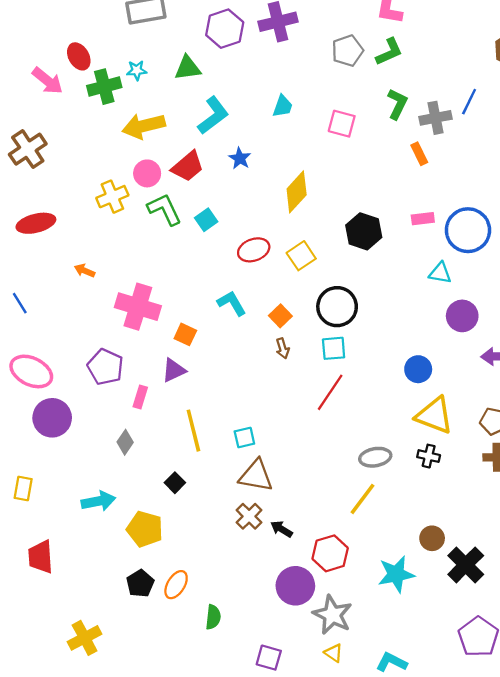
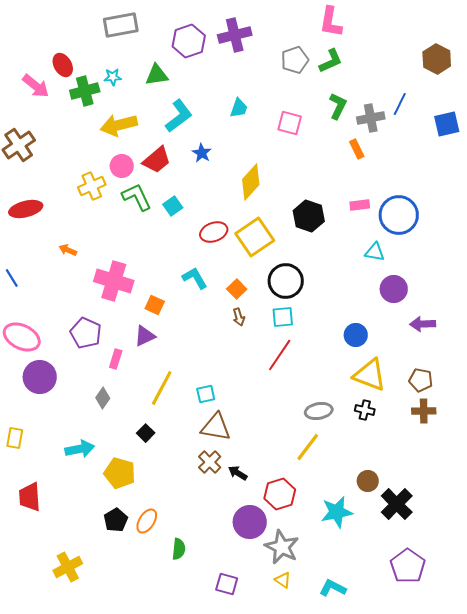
yellow square: (301, 256) -> (255, 237), size x1.5
yellow line: (193, 431) -> (162, 388), turned 42

